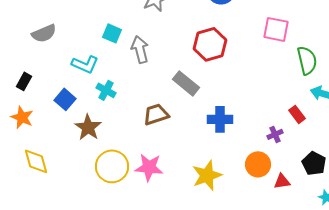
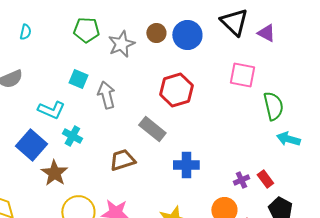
blue square: (65, 99) -> (31, 145), size x1.4
red rectangle: (297, 114) -> (265, 179), moved

